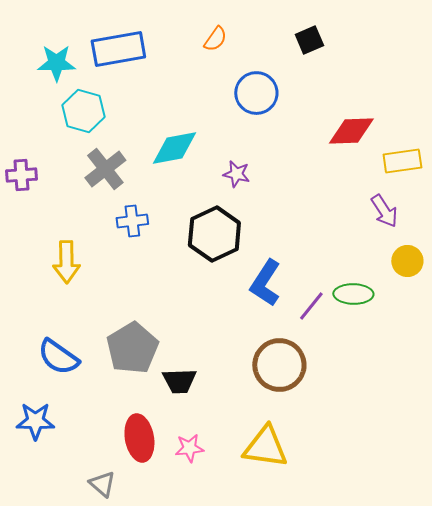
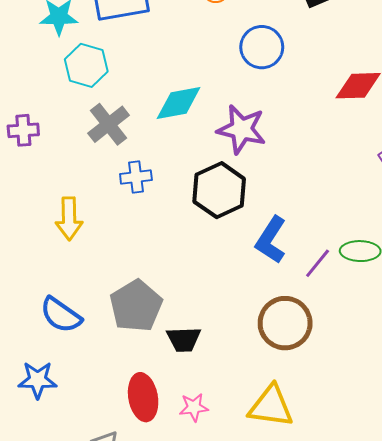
purple star: (236, 174) -> (241, 129), size x1.8

